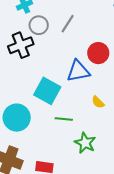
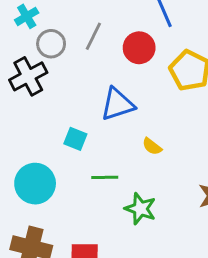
red circle: (98, 53) -> (139, 48), moved
cyan square: (47, 91) -> (75, 139), size x0.6

